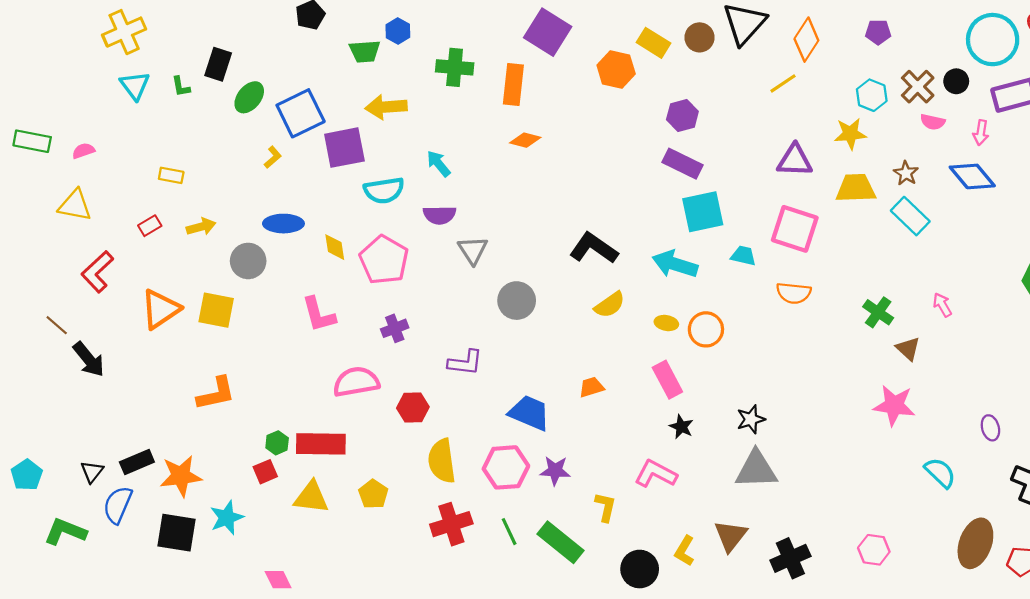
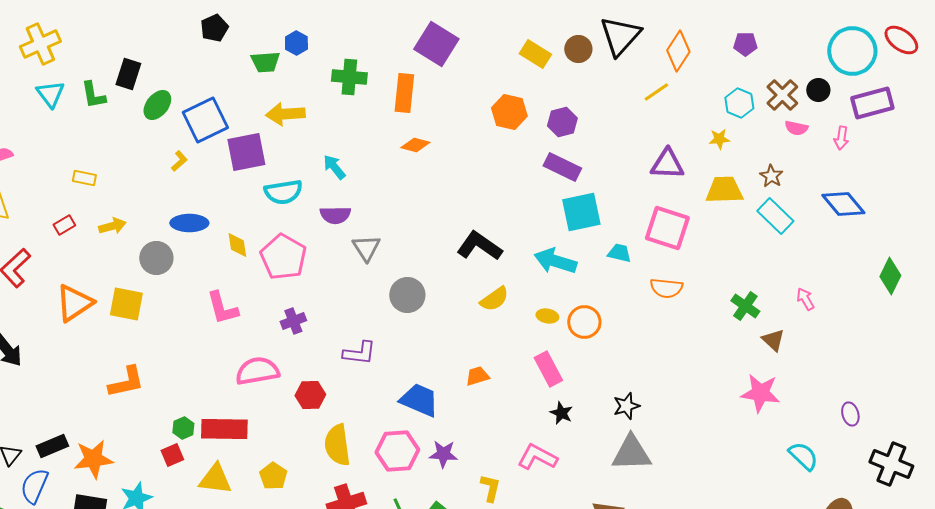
orange hexagon: (616, 70) -> (509, 112), moved
green L-shape: (181, 87) -> (93, 95), size x1.4
yellow star: (850, 134) -> (719, 139), size x0.7
blue diamond: (972, 176) -> (843, 204), moved

